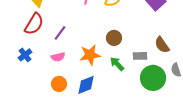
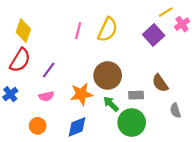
brown circle: (114, 38) -> (108, 75), size x1.6
green circle: (153, 78) -> (132, 123), moved
orange circle: (59, 84) -> (38, 126), moved

